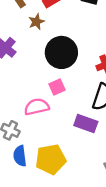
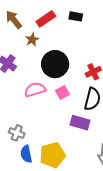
pink square: (57, 87) -> (62, 92), moved
pink semicircle: (37, 107) -> (35, 90), moved

